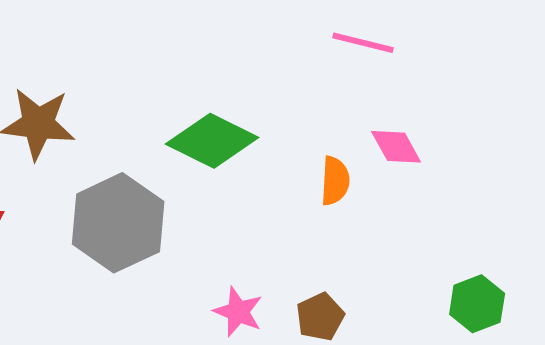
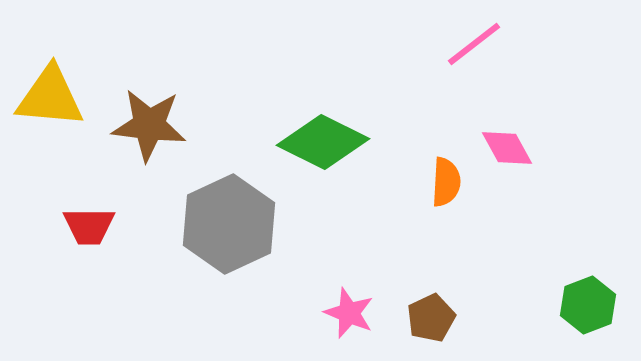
pink line: (363, 43) -> (474, 44), turned -52

